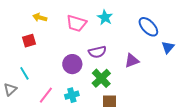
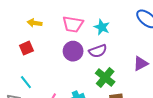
cyan star: (105, 17) -> (102, 27), moved
purple triangle: (132, 61) -> (141, 64), moved
purple circle: (72, 64) -> (73, 51), moved

